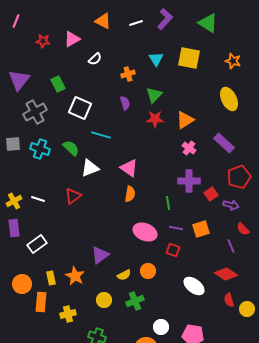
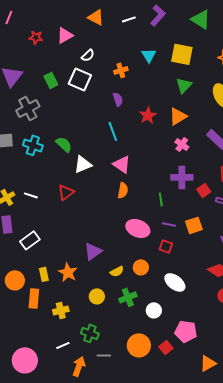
green triangle: (154, 95) -> (184, 85), moved
white square: (80, 108) -> (80, 79), moved
red star: (155, 119) -> (148, 115), turned -30
cyan line: (101, 135) -> (113, 131), moved, turned 54
white ellipse: (194, 286) -> (175, 282), moved
white circle: (161, 327) -> (154, 310), moved

